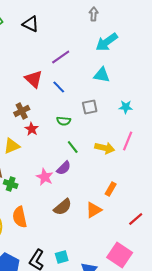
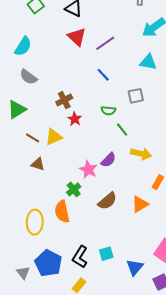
red triangle: (34, 79) -> (77, 37), moved
green line: (73, 147) -> (122, 129), moved
yellow arrow: (105, 148) -> (141, 154), moved
green cross: (11, 184) -> (74, 189), moved, turned 32

